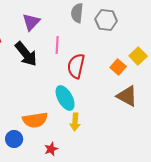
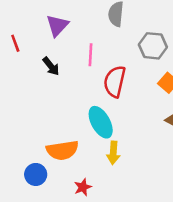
gray hexagon: (106, 20) -> (153, 46), moved
black arrow: (26, 54) -> (51, 66), size x0.6

